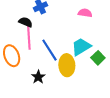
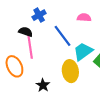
blue line: (49, 50) -> (62, 36), moved

